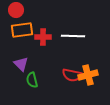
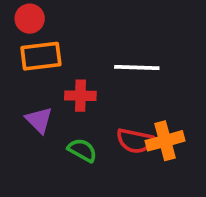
red cross: (43, 37) -> (80, 96), moved
green semicircle: (32, 80) -> (82, 150), moved, turned 133

